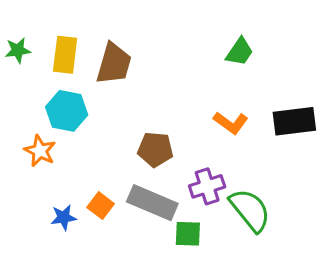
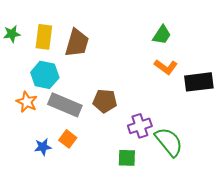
orange L-shape: (231, 123) -> (166, 67), moved
gray rectangle: (152, 203) -> (65, 105), moved

